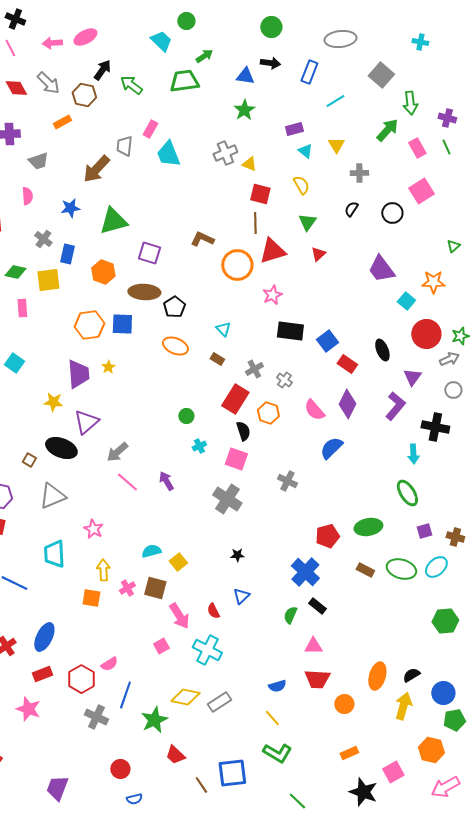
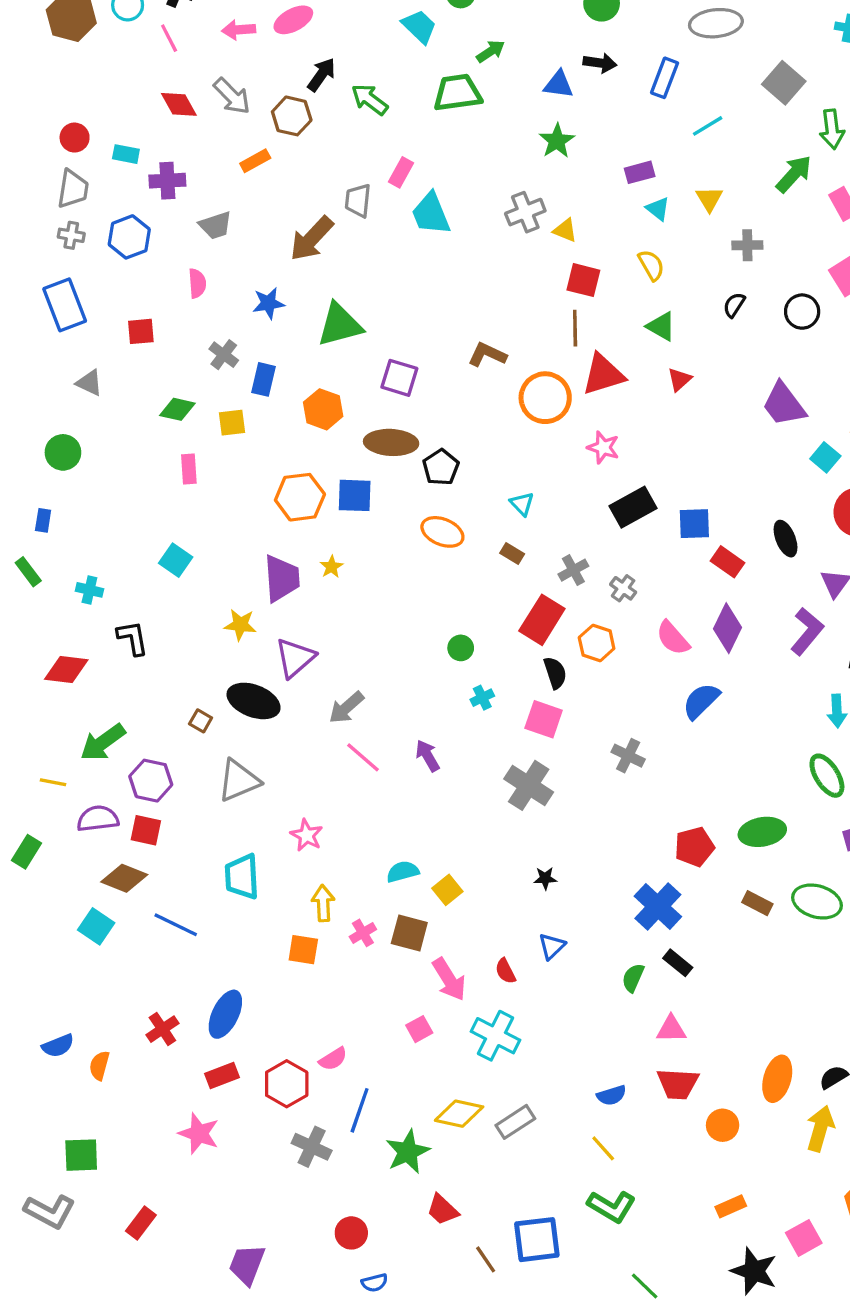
green triangle: (307, 222) -> (661, 326), turned -36
yellow square: (48, 280) -> (232, 423), size x0.7
pink star: (272, 295) -> (603, 447), turned -30
black rectangle: (290, 331) -> (633, 507), turned -36
blue square: (327, 341) -> (694, 524), turned 35

